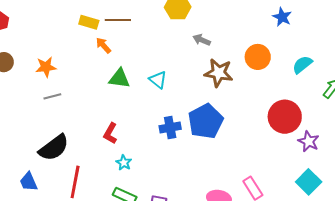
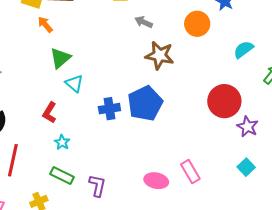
orange circle: (258, 57) -> (197, 24), moved
green triangle: (119, 78) -> (60, 58), turned -50
cyan triangle: (158, 80) -> (74, 84), moved
cyan square: (309, 182) -> (246, 167), size x0.7

